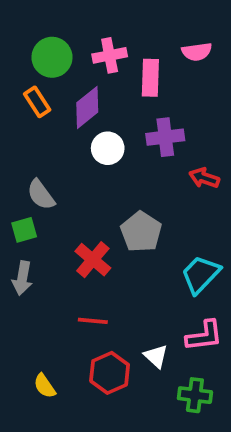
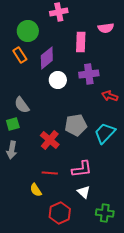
pink cross: (110, 55) -> (59, 12), moved
gray pentagon: (141, 232) -> (76, 125), turned 30
cyan trapezoid: (201, 274) -> (105, 133), moved
pink L-shape: (204, 336) -> (82, 169), moved
red hexagon: (110, 373) -> (60, 213), moved
yellow semicircle: (45, 386) -> (36, 190), moved

